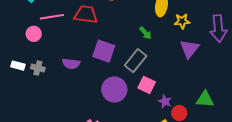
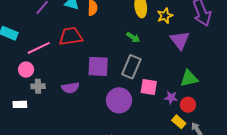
gray cross: (38, 68) -> (38, 86), moved
green triangle: (205, 99) -> (189, 78), moved

